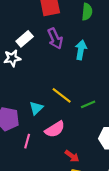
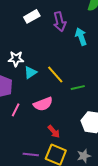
cyan arrow: (81, 50) -> (81, 37), turned -42
white star: (12, 58) -> (16, 59), moved
cyan triangle: (36, 108) -> (30, 72), moved

